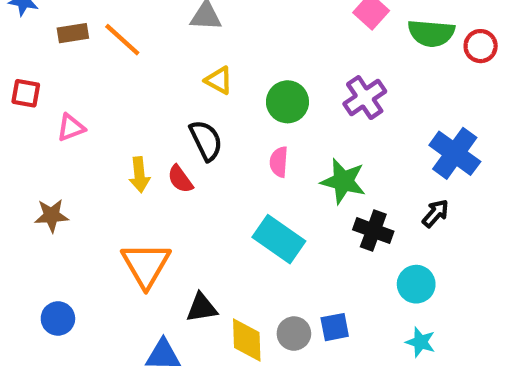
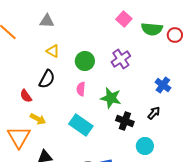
black semicircle: (206, 140) -> (47, 79), turned 54
blue cross: (455, 153) -> (163, 85), size x0.7
yellow arrow: (139, 175) -> (38, 119), moved, turned -56
red semicircle: (180, 179) -> (26, 96), moved

